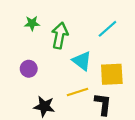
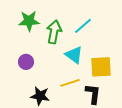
green star: (32, 23) -> (29, 21), size x1.5
cyan line: (107, 29) -> (83, 26), moved

